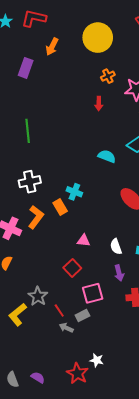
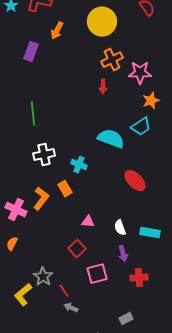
orange cross: (108, 76) -> (112, 60), size x1.5
cyan semicircle: (107, 156) -> (111, 139), size x1.5
white cross: (30, 182) -> (44, 155), moved
cyan cross: (74, 192) -> (79, 165), moved
gray rectangle: (82, 316) -> (126, 319), moved

